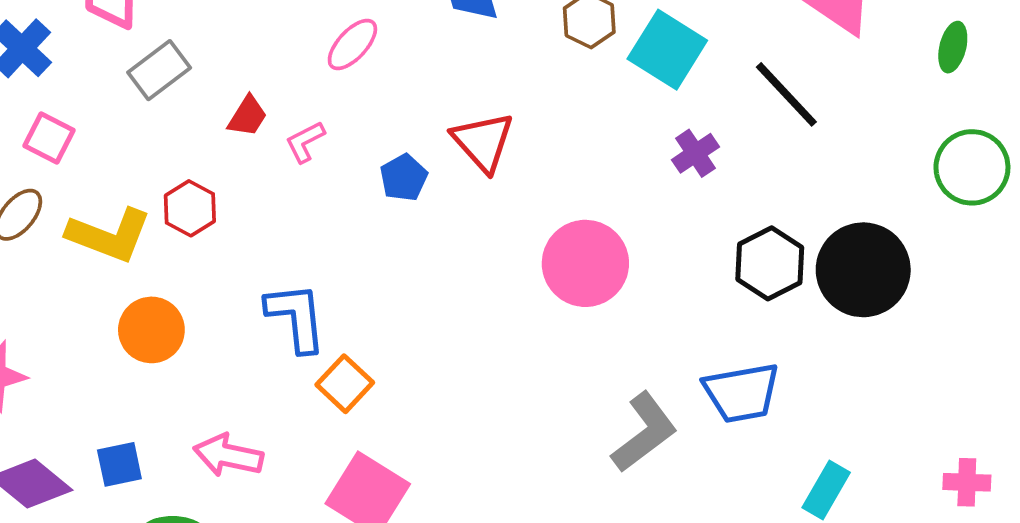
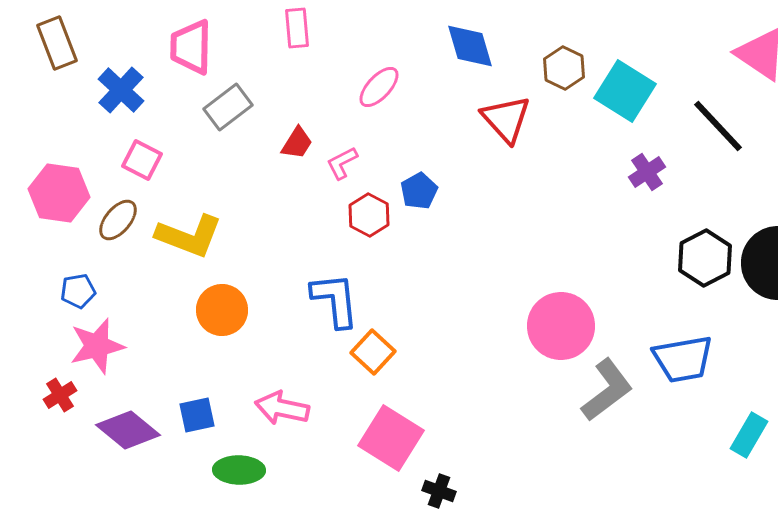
red triangle: (483, 142) -> (506, 119), moved
red hexagon: (190, 208) -> (369, 215), moved
pink circle: (585, 263) -> (561, 326), moved

